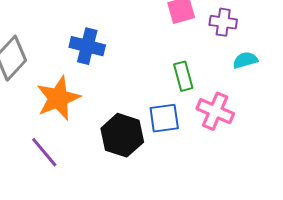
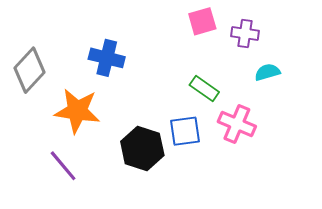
green rectangle: (183, 76) -> (204, 88), turned -40
orange star: (58, 98) -> (77, 111), turned 30

